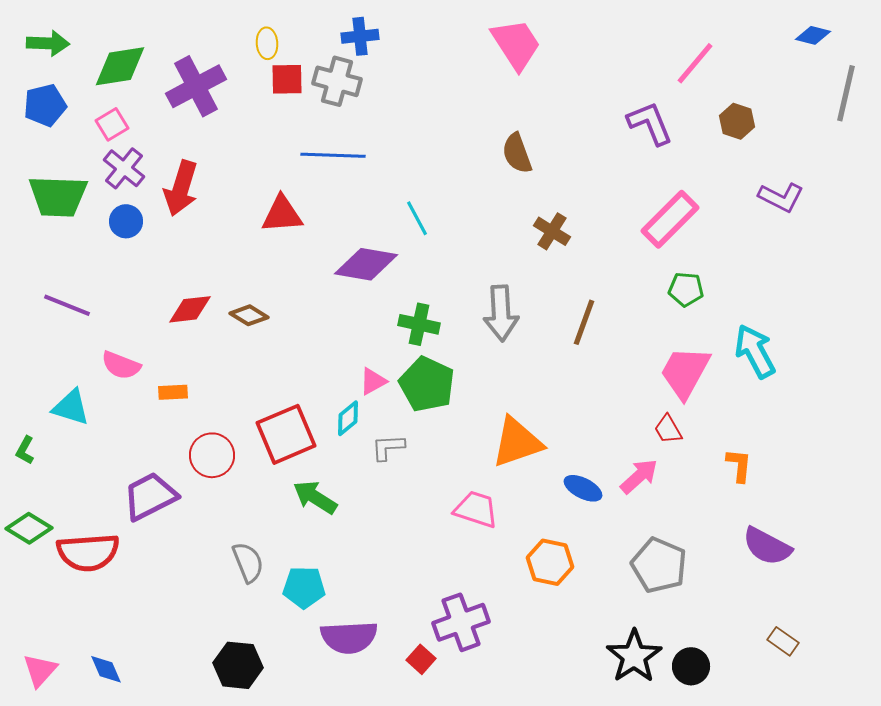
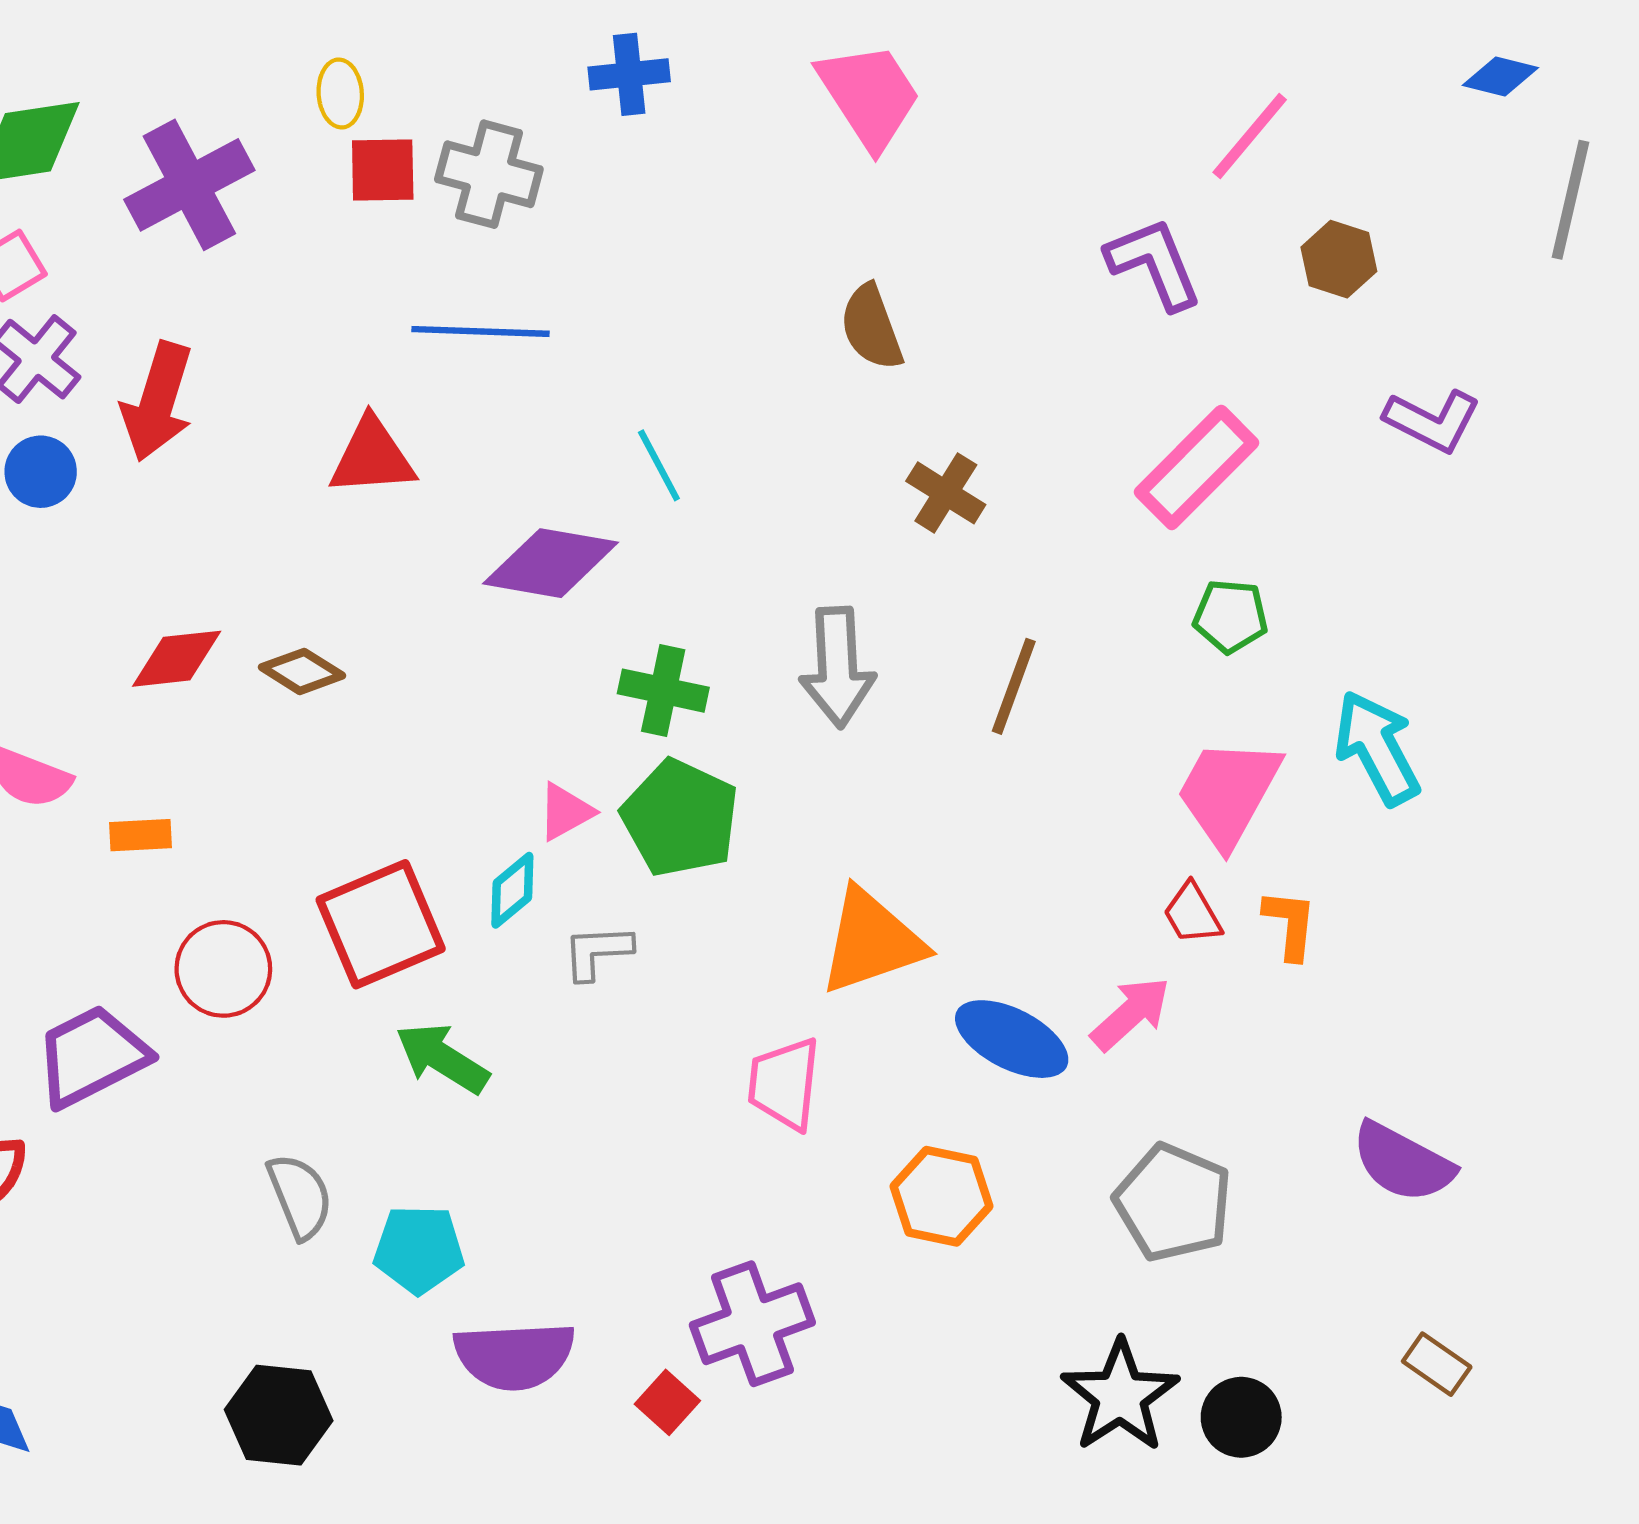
blue cross: (360, 36) -> (629, 74), moved
orange L-shape: (739, 465) -> (1290, 924), moved
blue ellipse: (583, 488) -> (1012, 1039), size x1.4
pink trapezoid: (476, 509) -> (784, 1084), turned -102

